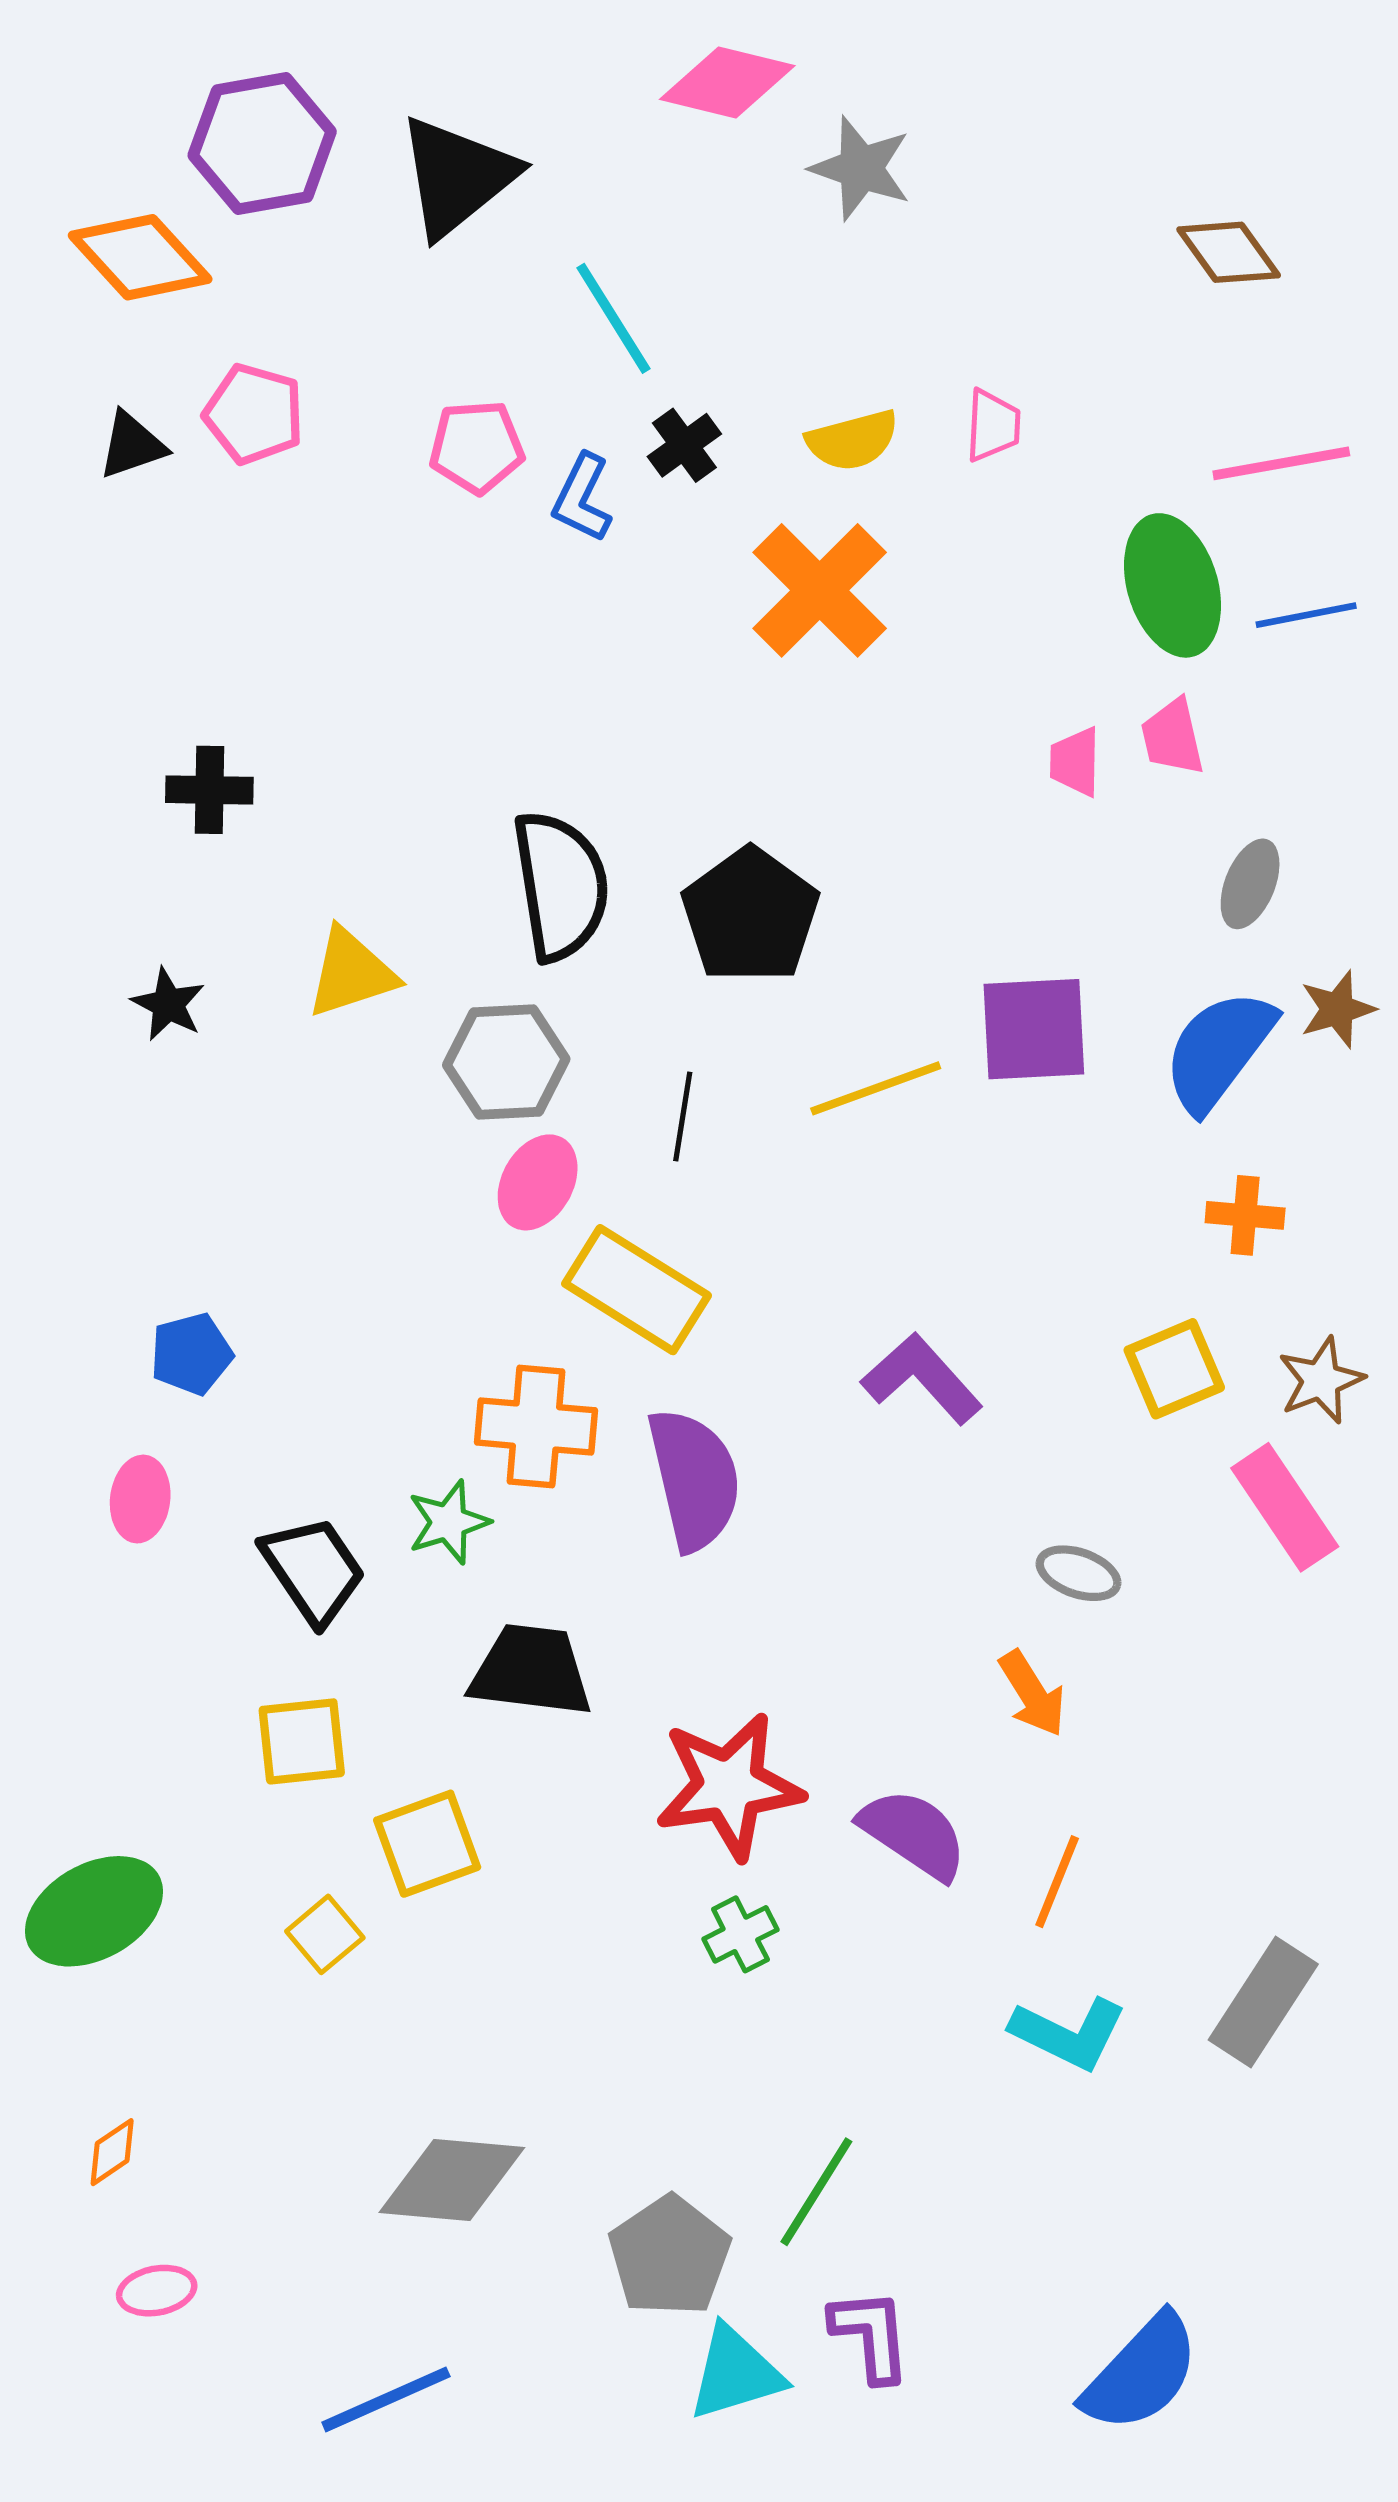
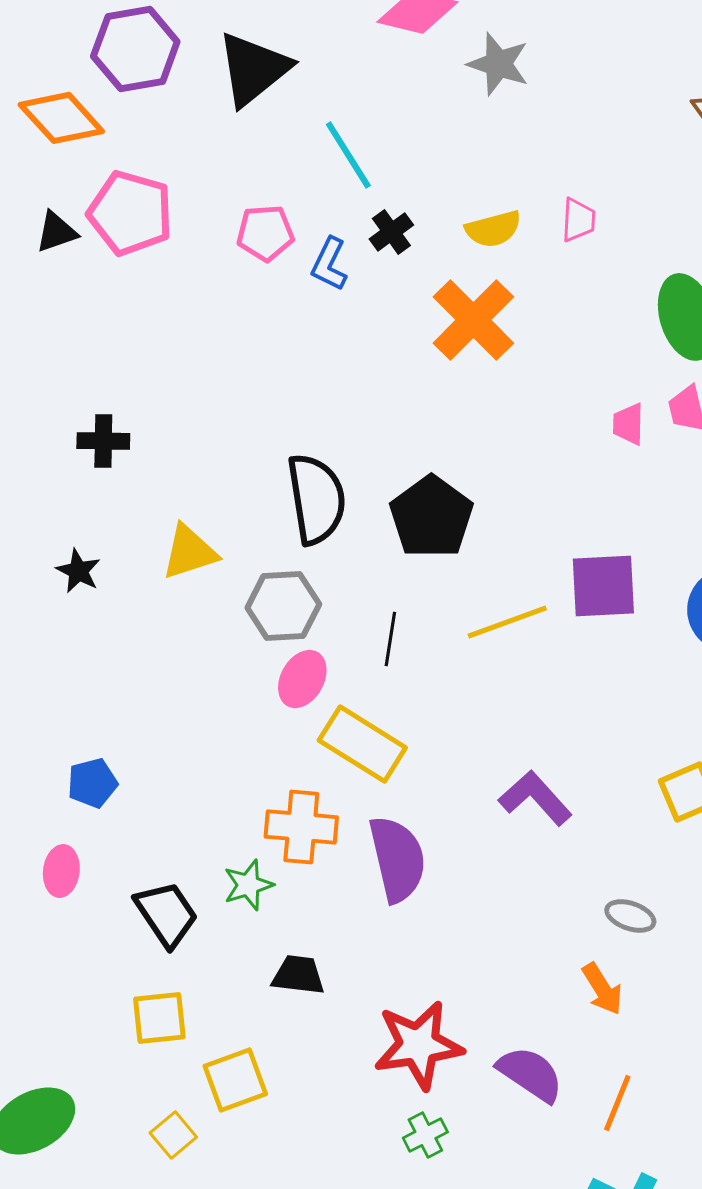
pink pentagon: (254, 414) -> (130, 213), size x1.4
black trapezoid: (531, 1671) -> (298, 975), size x0.7

